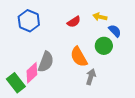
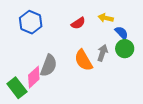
green circle: (104, 46) -> (125, 49), moved
gray arrow: (91, 77) -> (103, 53), moved

